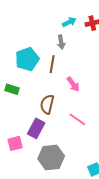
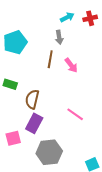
cyan pentagon: (27, 59) -> (15, 42), moved
pink arrow: (73, 84) -> (71, 65), moved
brown semicircle: (47, 104) -> (32, 99), moved

